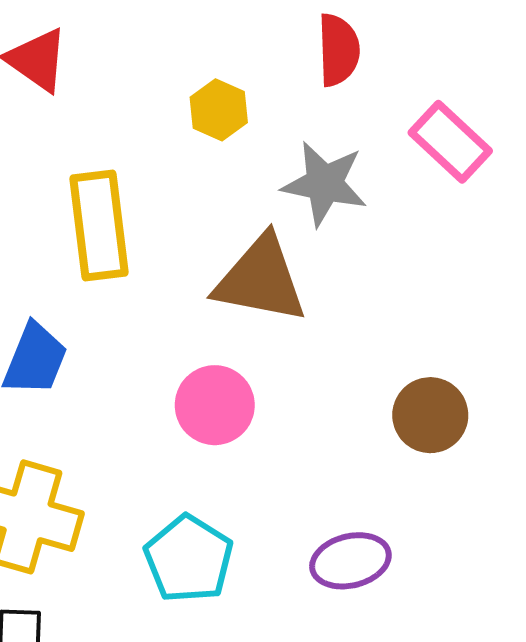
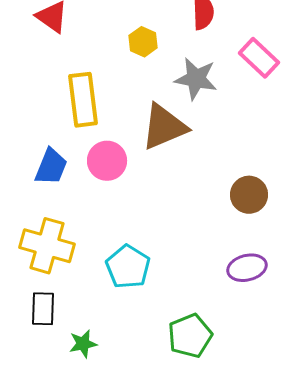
brown triangle: (261, 279) -> (164, 127), turned -34
pink circle: (215, 405) -> (107, 161), moved
purple ellipse: (350, 561) -> (247, 268), moved

